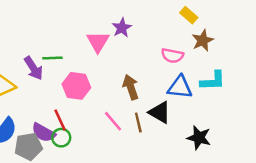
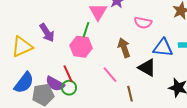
pink semicircle: (172, 56) -> (143, 23), moved
green line: (52, 58) -> (86, 30), moved, turned -70
brown line: (138, 122) -> (130, 94), moved

